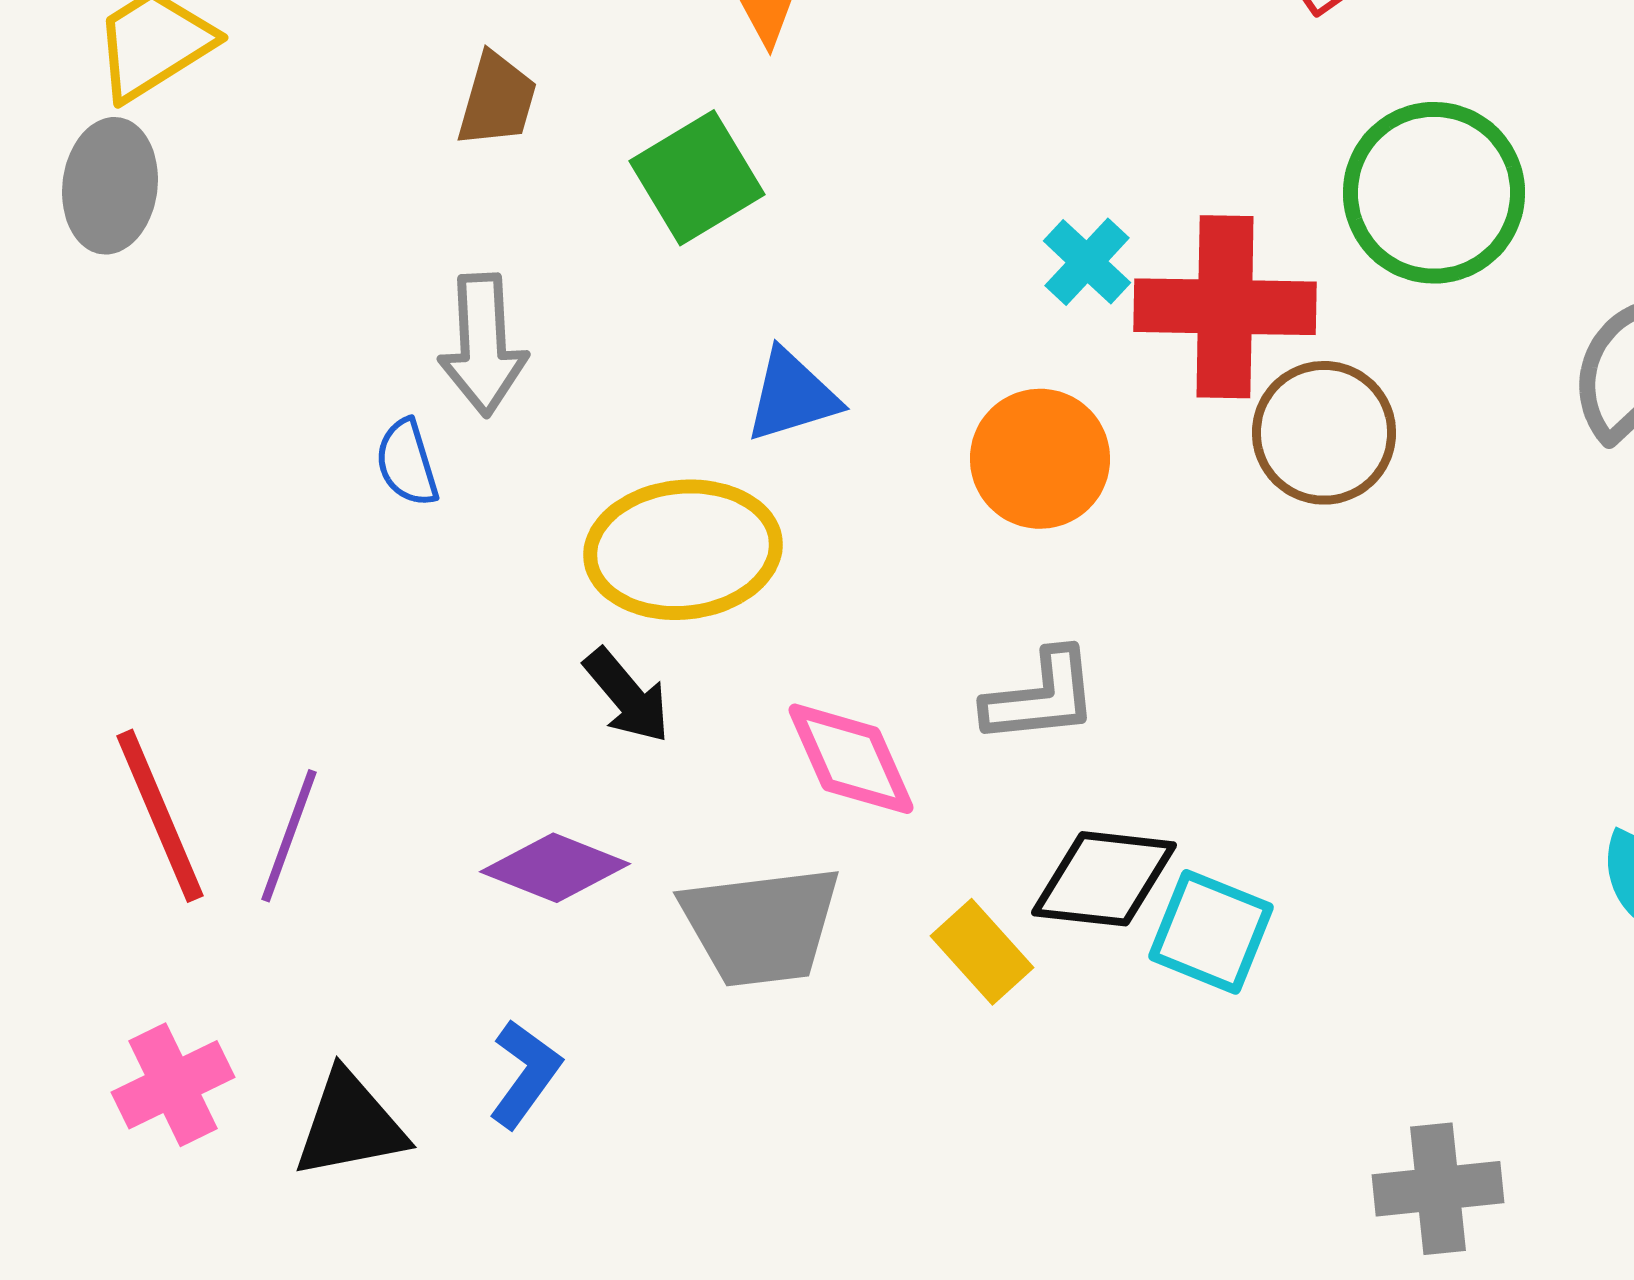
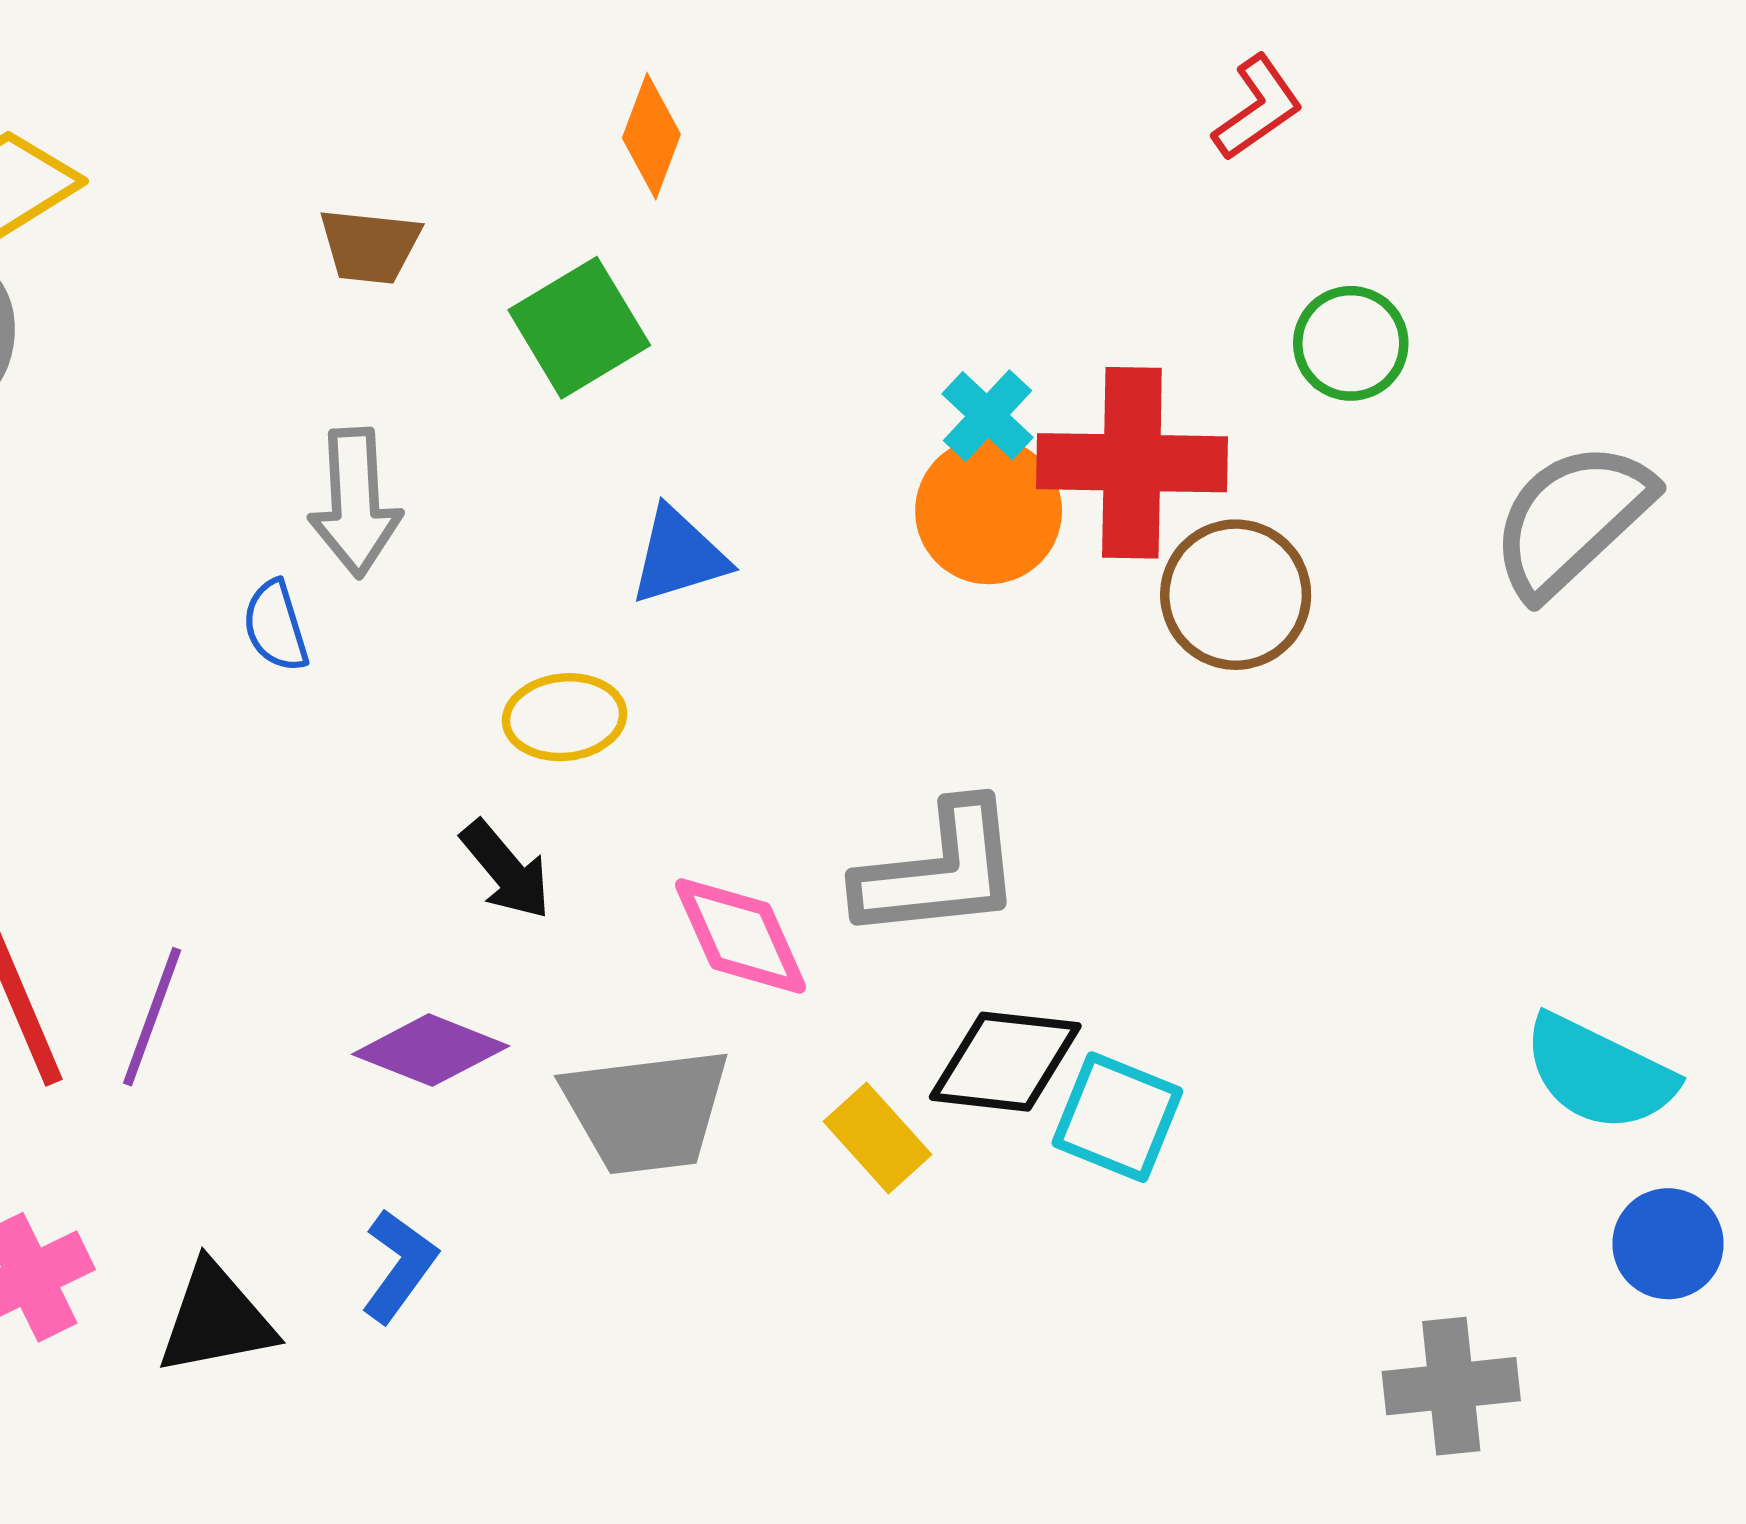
brown trapezoid: (497, 100) -> (370, 246), turned 80
green circle: (1434, 193) -> (1351, 343), size x0.6
orange circle: (1040, 459) -> (989, 511), moved
yellow ellipse: (683, 550) -> (565, 717), size x0.6
gray L-shape: (1041, 697) -> (939, 871), size x1.4
gray cross: (1438, 1189) -> (1451, 1386), moved

